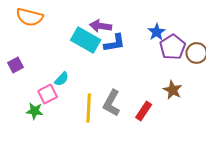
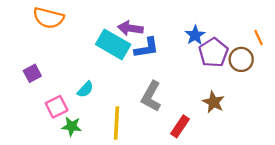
pink square: (48, 94) -> (57, 107), moved
gray L-shape: (112, 103) -> (151, 96), moved
green star: (35, 111) -> (72, 126), moved

